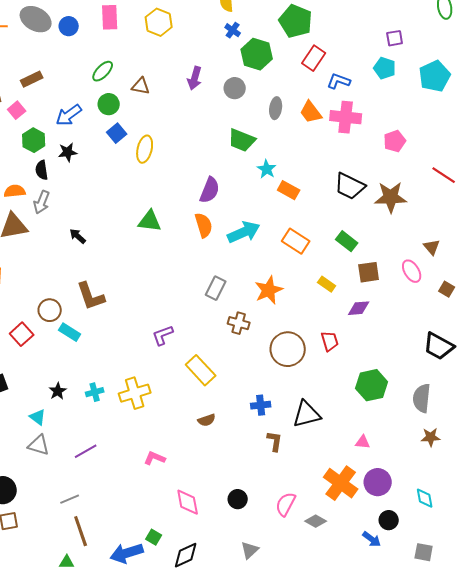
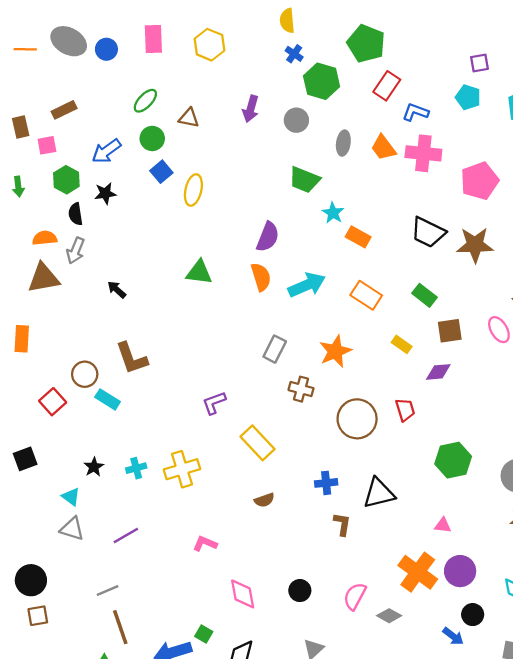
pink square: (17, 110) -> (47, 145), turned 30
pink pentagon: (395, 141) -> (480, 181), size x1.5

